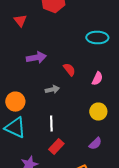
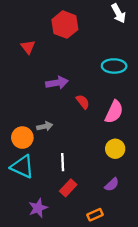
purple arrow: (36, 58) -> (57, 83), moved
pink semicircle: (97, 79) -> (114, 112), size x1.5
gray arrow: (52, 90) -> (45, 126), moved

